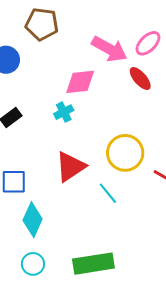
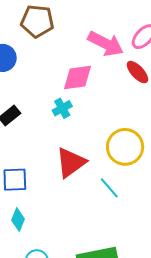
cyan diamond: (33, 220) -> (18, 220), moved, size x0.7

